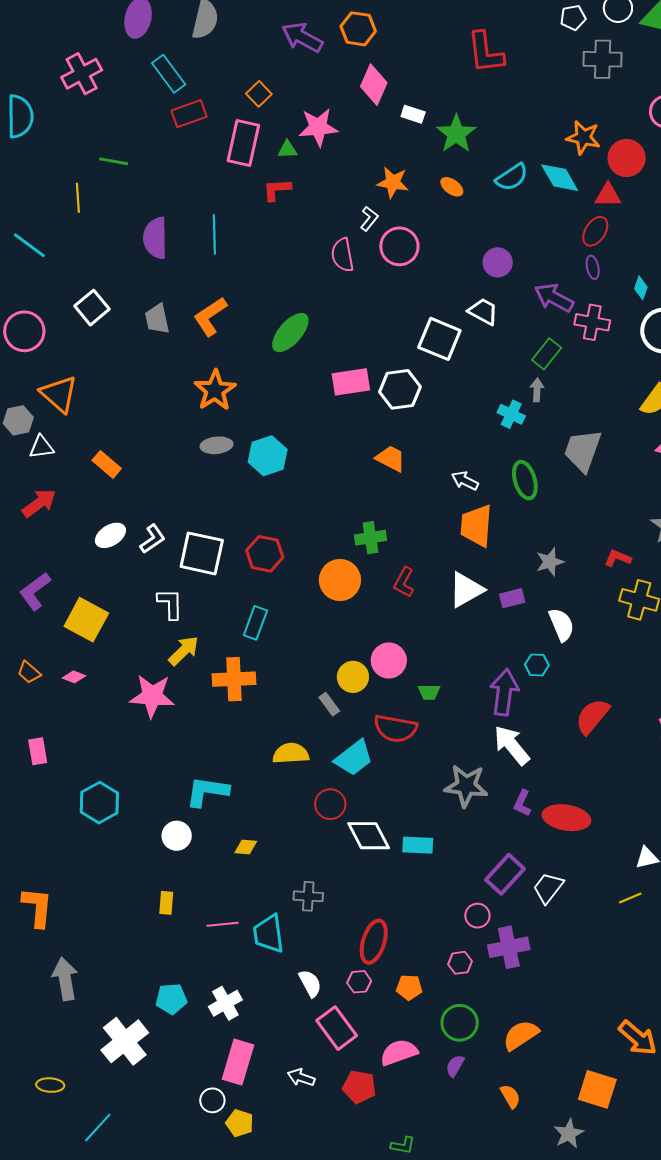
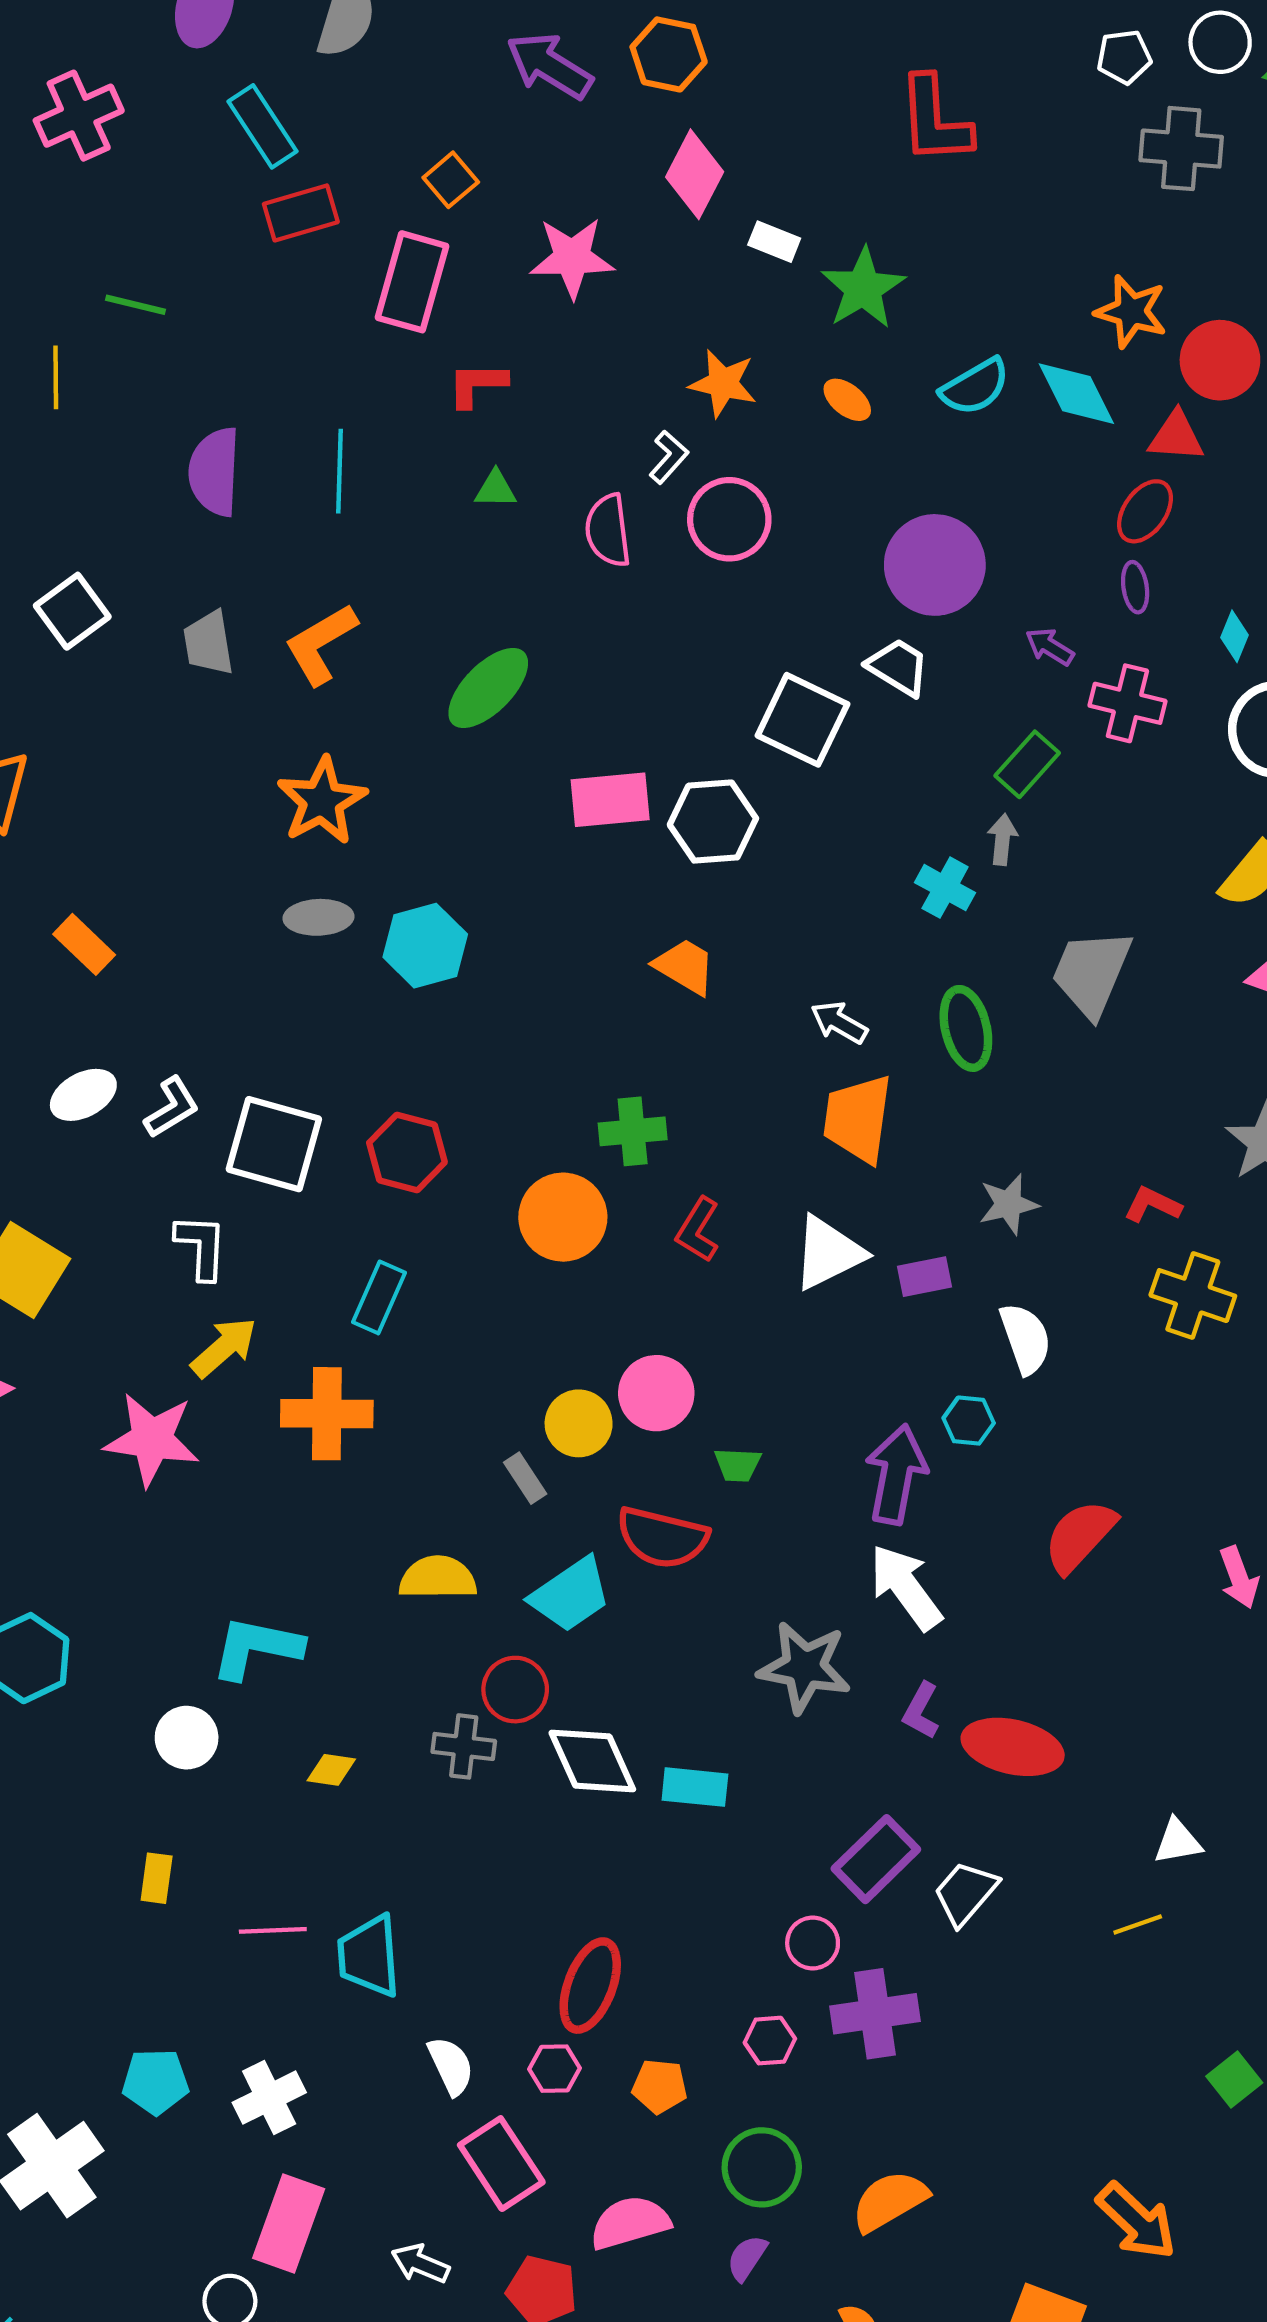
green triangle: (287, 150) -> (495, 489), moved
purple circle: (498, 262) -> (935, 565), size x1.6
purple arrow: (554, 298) -> (1050, 647), size x0.6
gray cross: (308, 896) -> (464, 1746), moved

